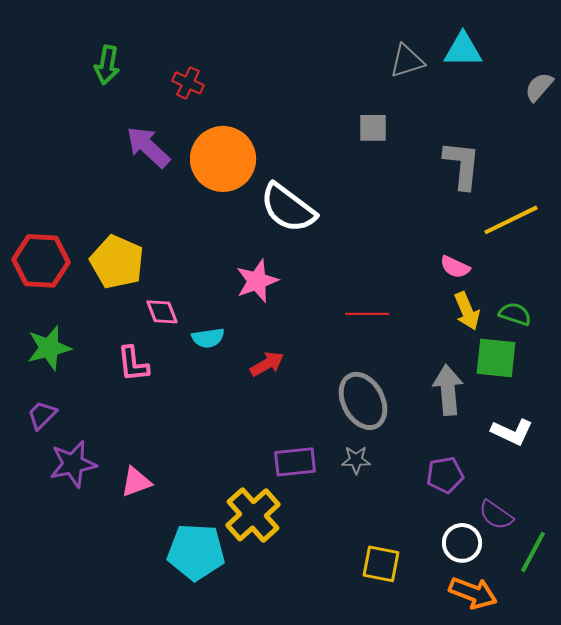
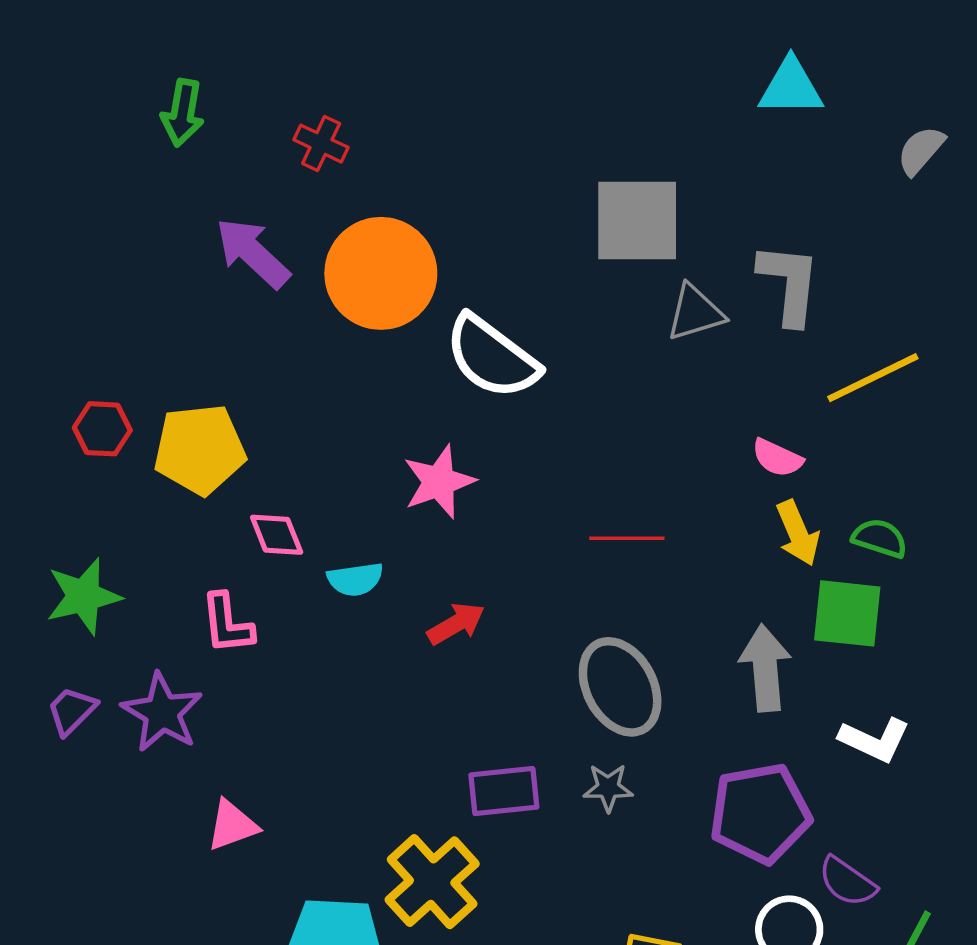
gray triangle: (407, 61) -> (695, 313), moved
gray square: (373, 128) -> (637, 220), size x1.8
red hexagon: (41, 261) -> (102, 429), moved, size x0.6
yellow pentagon: (117, 262) -> (200, 449), turned -30
purple star: (73, 464) -> (162, 712), moved, turned -30
purple pentagon: (445, 475) -> (760, 813), size x1.6

